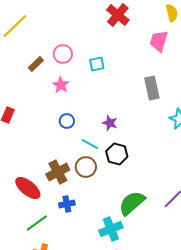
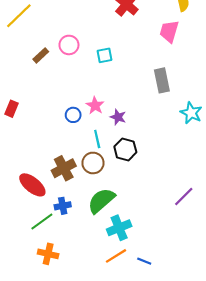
pink star: (61, 85) -> (95, 106), moved
cyan line: (90, 144) -> (97, 139), turned 48
green semicircle: (132, 203) -> (101, 201), moved
blue cross: (67, 204) -> (63, 206), moved

